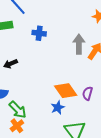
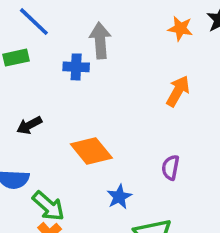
gray arrow: (79, 44) -> (100, 41), moved
orange diamond: (66, 91) -> (91, 151), moved

